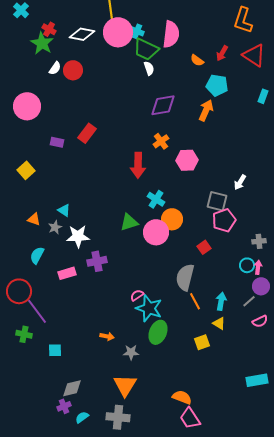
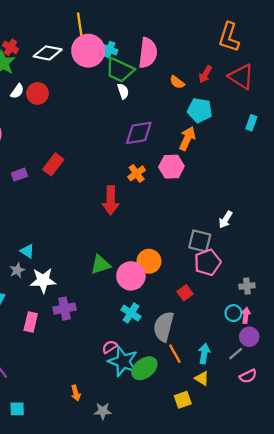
purple rectangle: (57, 142) -> (19, 175), turned -32
pink hexagon: (187, 160) -> (171, 167), moved
cyan cross: (156, 199) -> (131, 313), moved
pink rectangle: (67, 273) -> (31, 322), turned -60
green ellipse: (158, 332) -> (144, 368), moved, turned 30
orange arrow: (107, 336) -> (76, 393), turned 64

